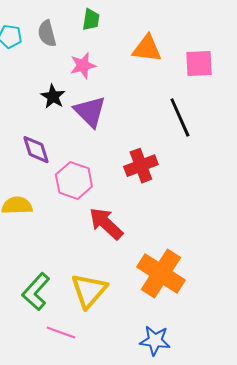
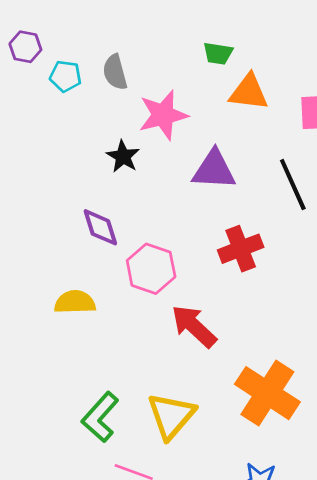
green trapezoid: (91, 20) -> (218, 53), moved, turned 90
pink star: (83, 66) -> (163, 115), size x1.4
purple triangle: (90, 112) -> (214, 170), moved, turned -42

